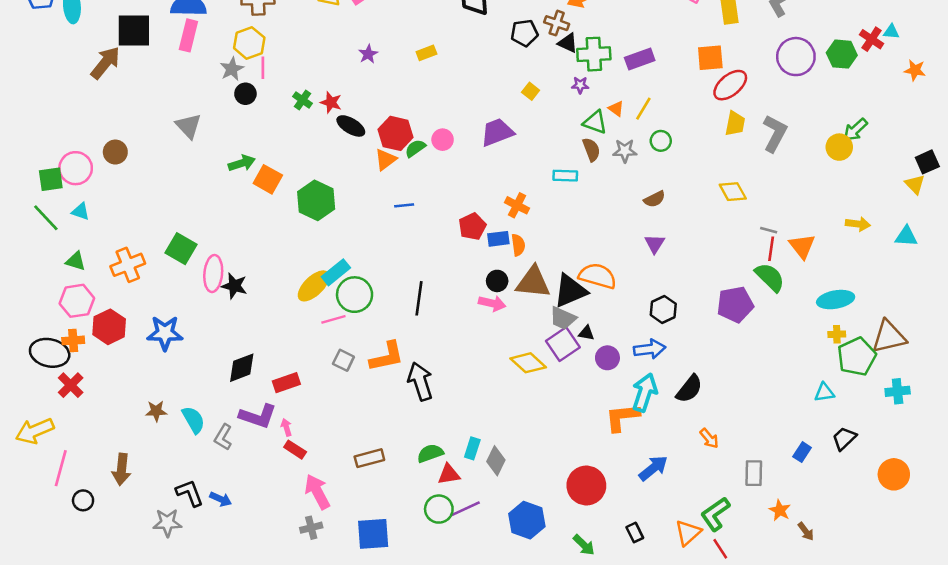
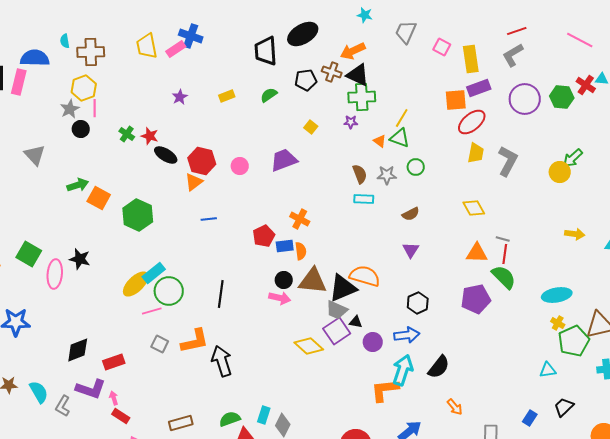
pink rectangle: (188, 35) -> (19, 82), moved
black triangle: (568, 43) -> (358, 75), moved, size x1.4
purple rectangle: (640, 59) -> (479, 88), moved
yellow line: (643, 109) -> (402, 118), moved
green triangle: (595, 122) -> (400, 138), moved
green semicircle: (415, 148) -> (269, 95), moved
cyan rectangle: (565, 176) -> (364, 199), moved
orange triangle: (802, 246) -> (477, 253), moved, turned -50
black star: (234, 286) -> (80, 259), moved
yellow cross: (837, 334) -> (558, 323), turned 32

